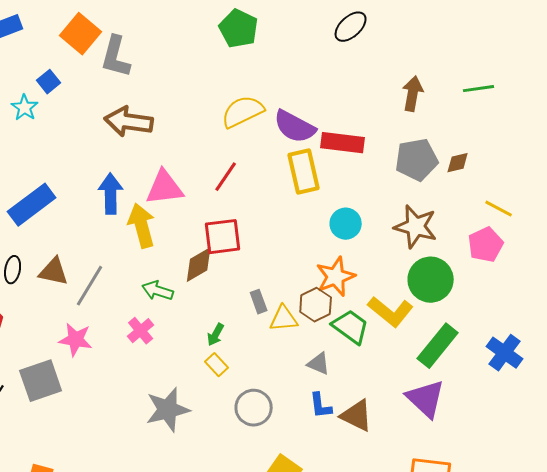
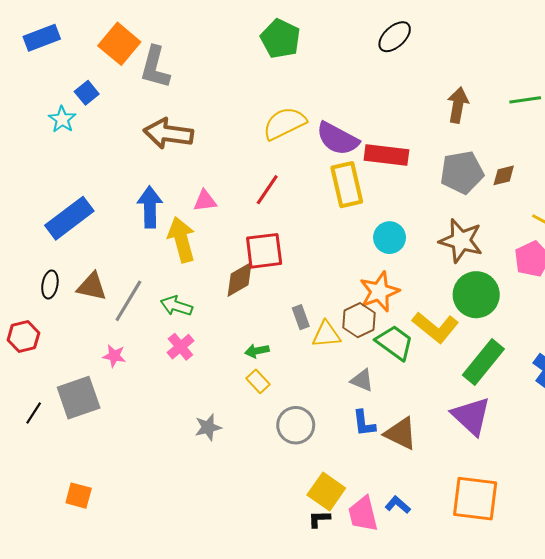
pink triangle: (165, 188) -> (205, 201), size x0.6
green arrow: (158, 291) -> (176, 306), moved
green arrow: (216, 335) -> (257, 351), turned 50
pink star: (76, 340) -> (114, 356), size x0.7
gray star: (168, 410) -> (208, 427), size x0.6

